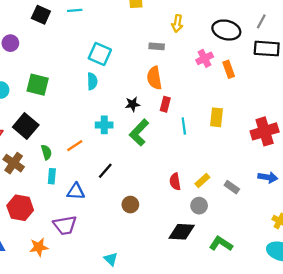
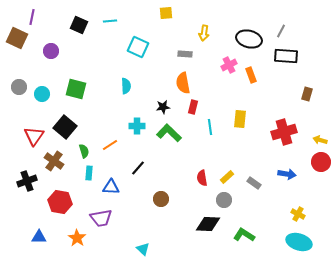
cyan square: (100, 54) -> (138, 47), moved
green L-shape: (139, 133) -> (169, 133), turned 90
orange star: (39, 247) -> (77, 238), turned -30

